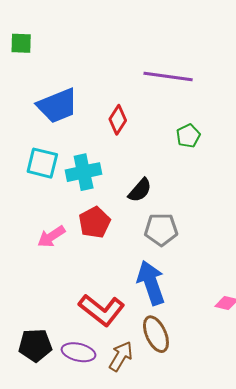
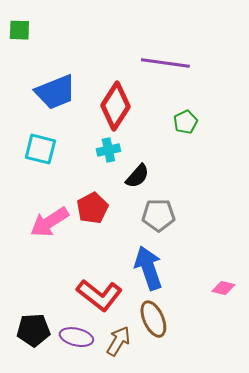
red diamond: (118, 120) -> (115, 106), size x1.6
cyan cross: (84, 172) -> (108, 150), moved, size x0.7
pink arrow: (51, 237) -> (49, 222), size x1.4

